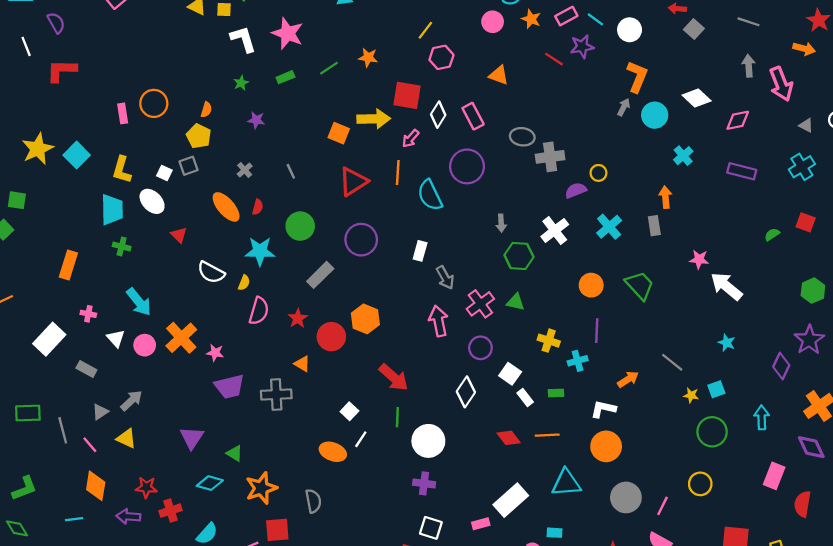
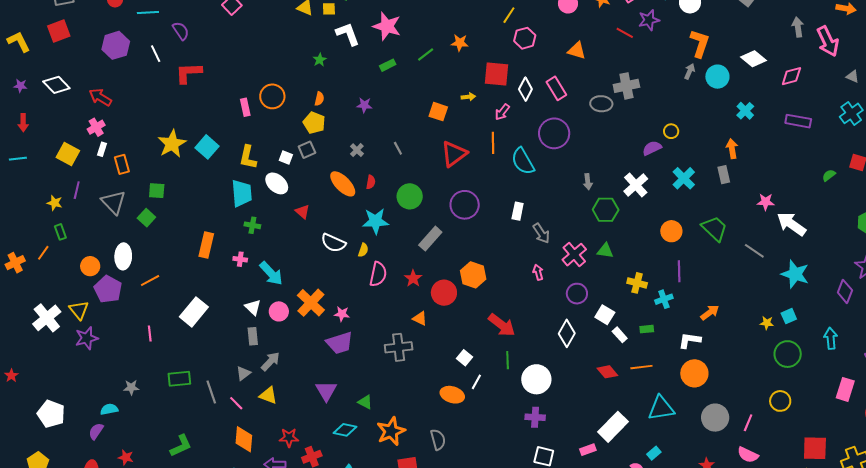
green star: (241, 83) -> (320, 60), moved
yellow arrow: (374, 119) -> (468, 97), size x0.5
gray cross: (550, 157) -> (626, 86), moved
pink cross: (88, 314) -> (240, 259), moved
pink arrow: (438, 321) -> (538, 272), size x0.6
cyan star: (727, 343) -> (795, 274), size x1.8
gray line: (672, 362) -> (754, 251), moved
gray rectangle: (86, 369) -> (253, 336), moved, turned 60
purple trapezoid: (229, 386) -> (340, 343), moved
cyan rectangle: (555, 533) -> (654, 453), turned -40

